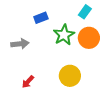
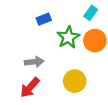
gray arrow: (20, 44) -> (34, 62), moved
red arrow: (28, 82) -> (30, 87), size x1.5

